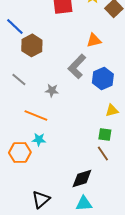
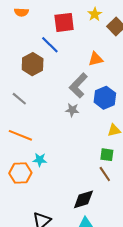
blue line: (15, 26) -> (50, 45), moved
gray star: (52, 90) -> (72, 110), moved
orange line: (36, 115) -> (20, 135), moved

